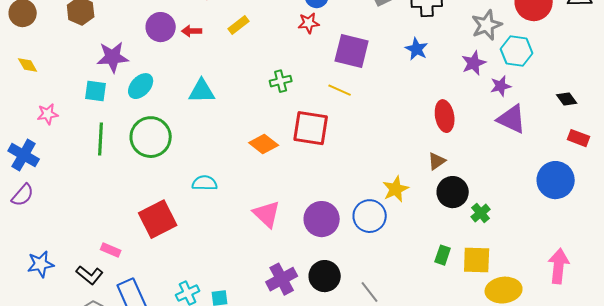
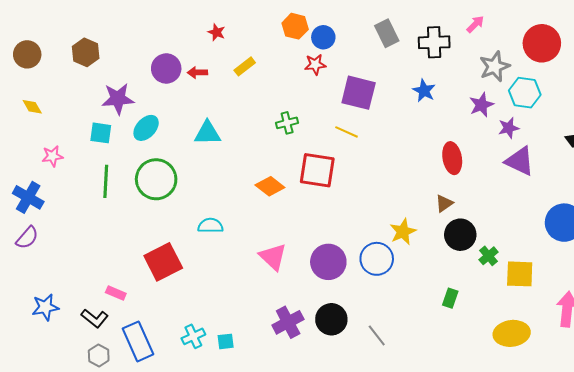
yellow square: (477, 260) -> (520, 274), moved

